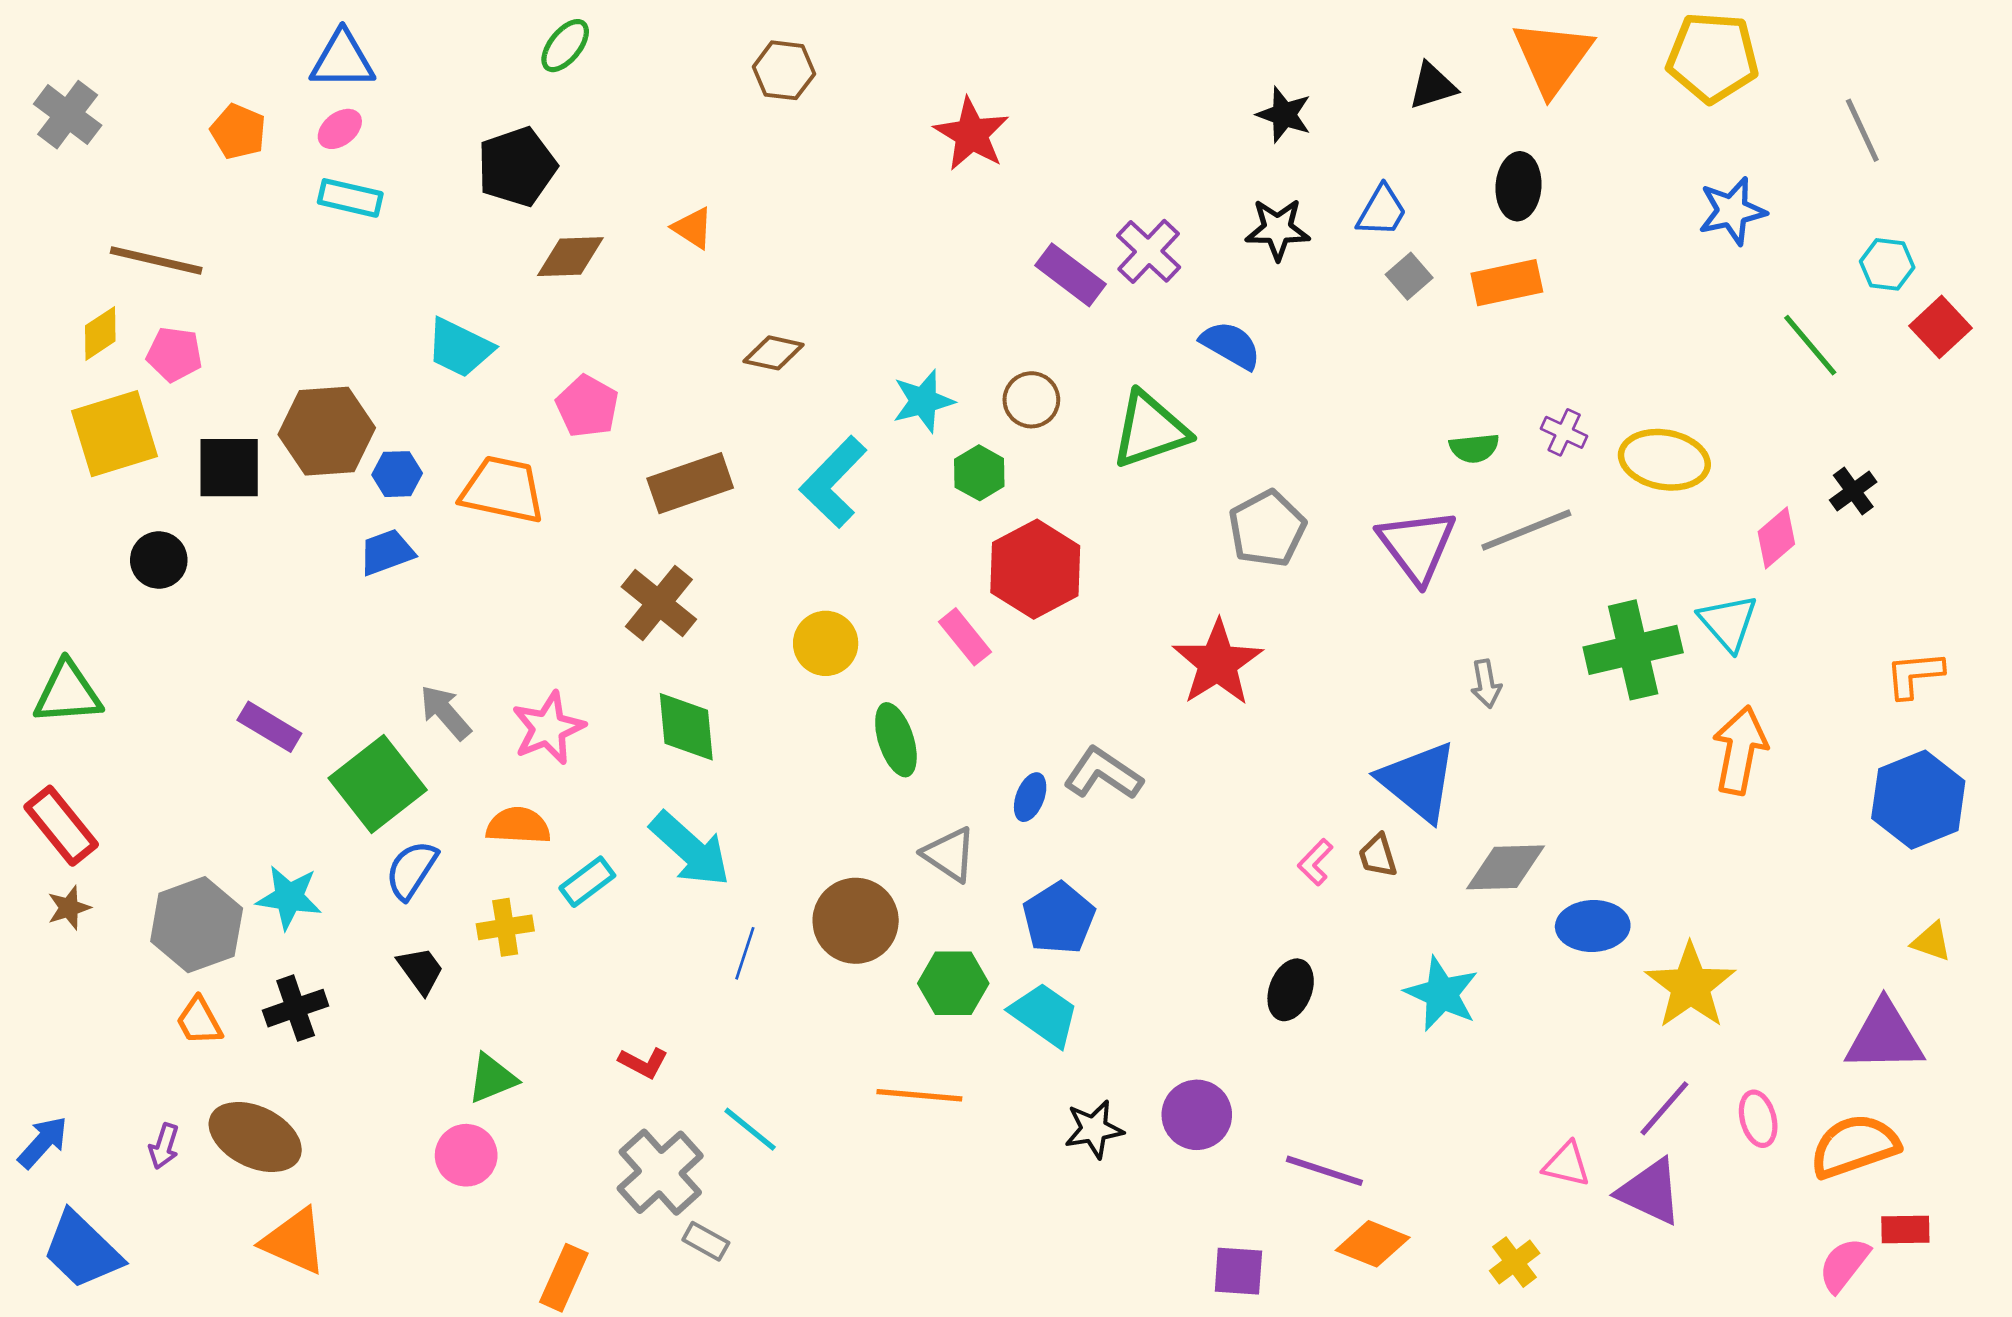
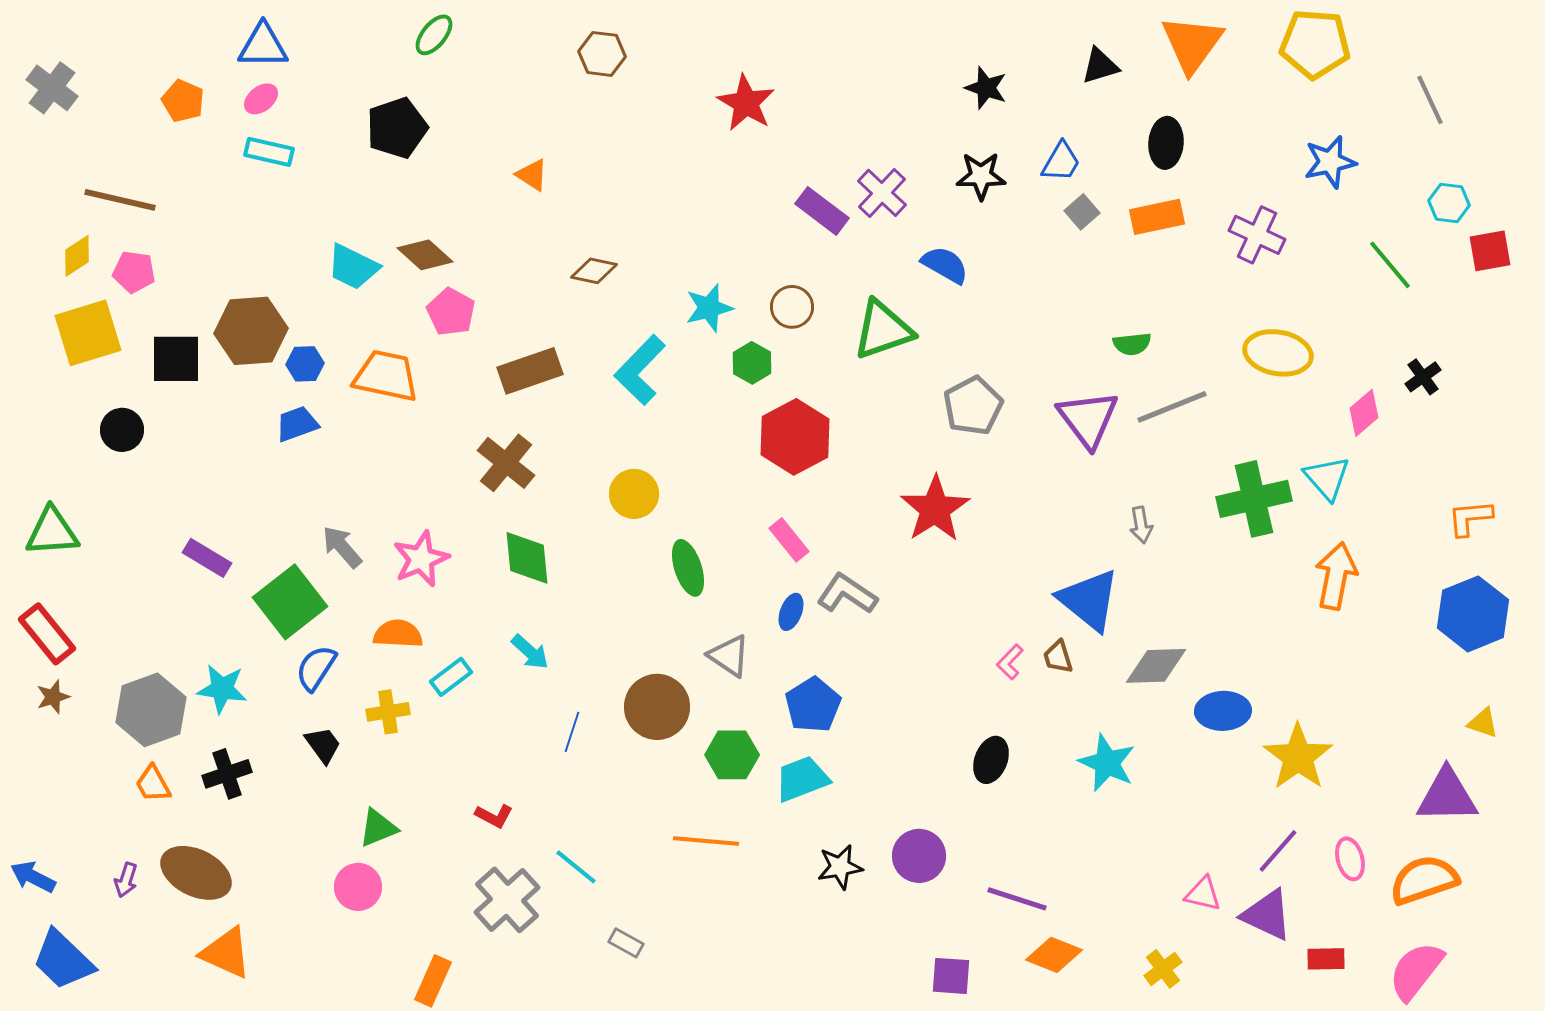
brown diamond: (570, 257) -> (425, 255), moved, turned 44
red square: (1940, 327) -> (1490, 251), turned 33
purple cross: (1564, 432) -> (1257, 235), moved, size x1.6
pink rectangle: (965, 637) -> (789, 540), moved
cyan arrow: (690, 849) -> (530, 652), size x0.6
cyan trapezoid: (1044, 1015) -> (802, 779), turned -56
blue arrow: (43, 1142) -> (33, 877), turned -105
red rectangle: (1905, 1229) -> (1326, 959), moved
gray rectangle: (706, 1241) -> (626, 943), moved
pink semicircle: (1844, 1265) -> (1416, 971), size x1.4

